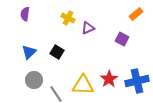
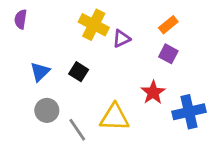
purple semicircle: (25, 14) -> (21, 19), moved
orange rectangle: (136, 14) -> (168, 25), moved
yellow cross: (68, 18) -> (94, 25), size x1.5
red star: (109, 79) -> (153, 92), moved

